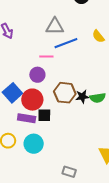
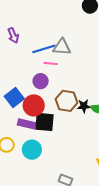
gray triangle: (55, 26) -> (62, 47), moved
blue line: (66, 43) -> (44, 49), moved
black square: (44, 115) -> (45, 122), size x1.5

